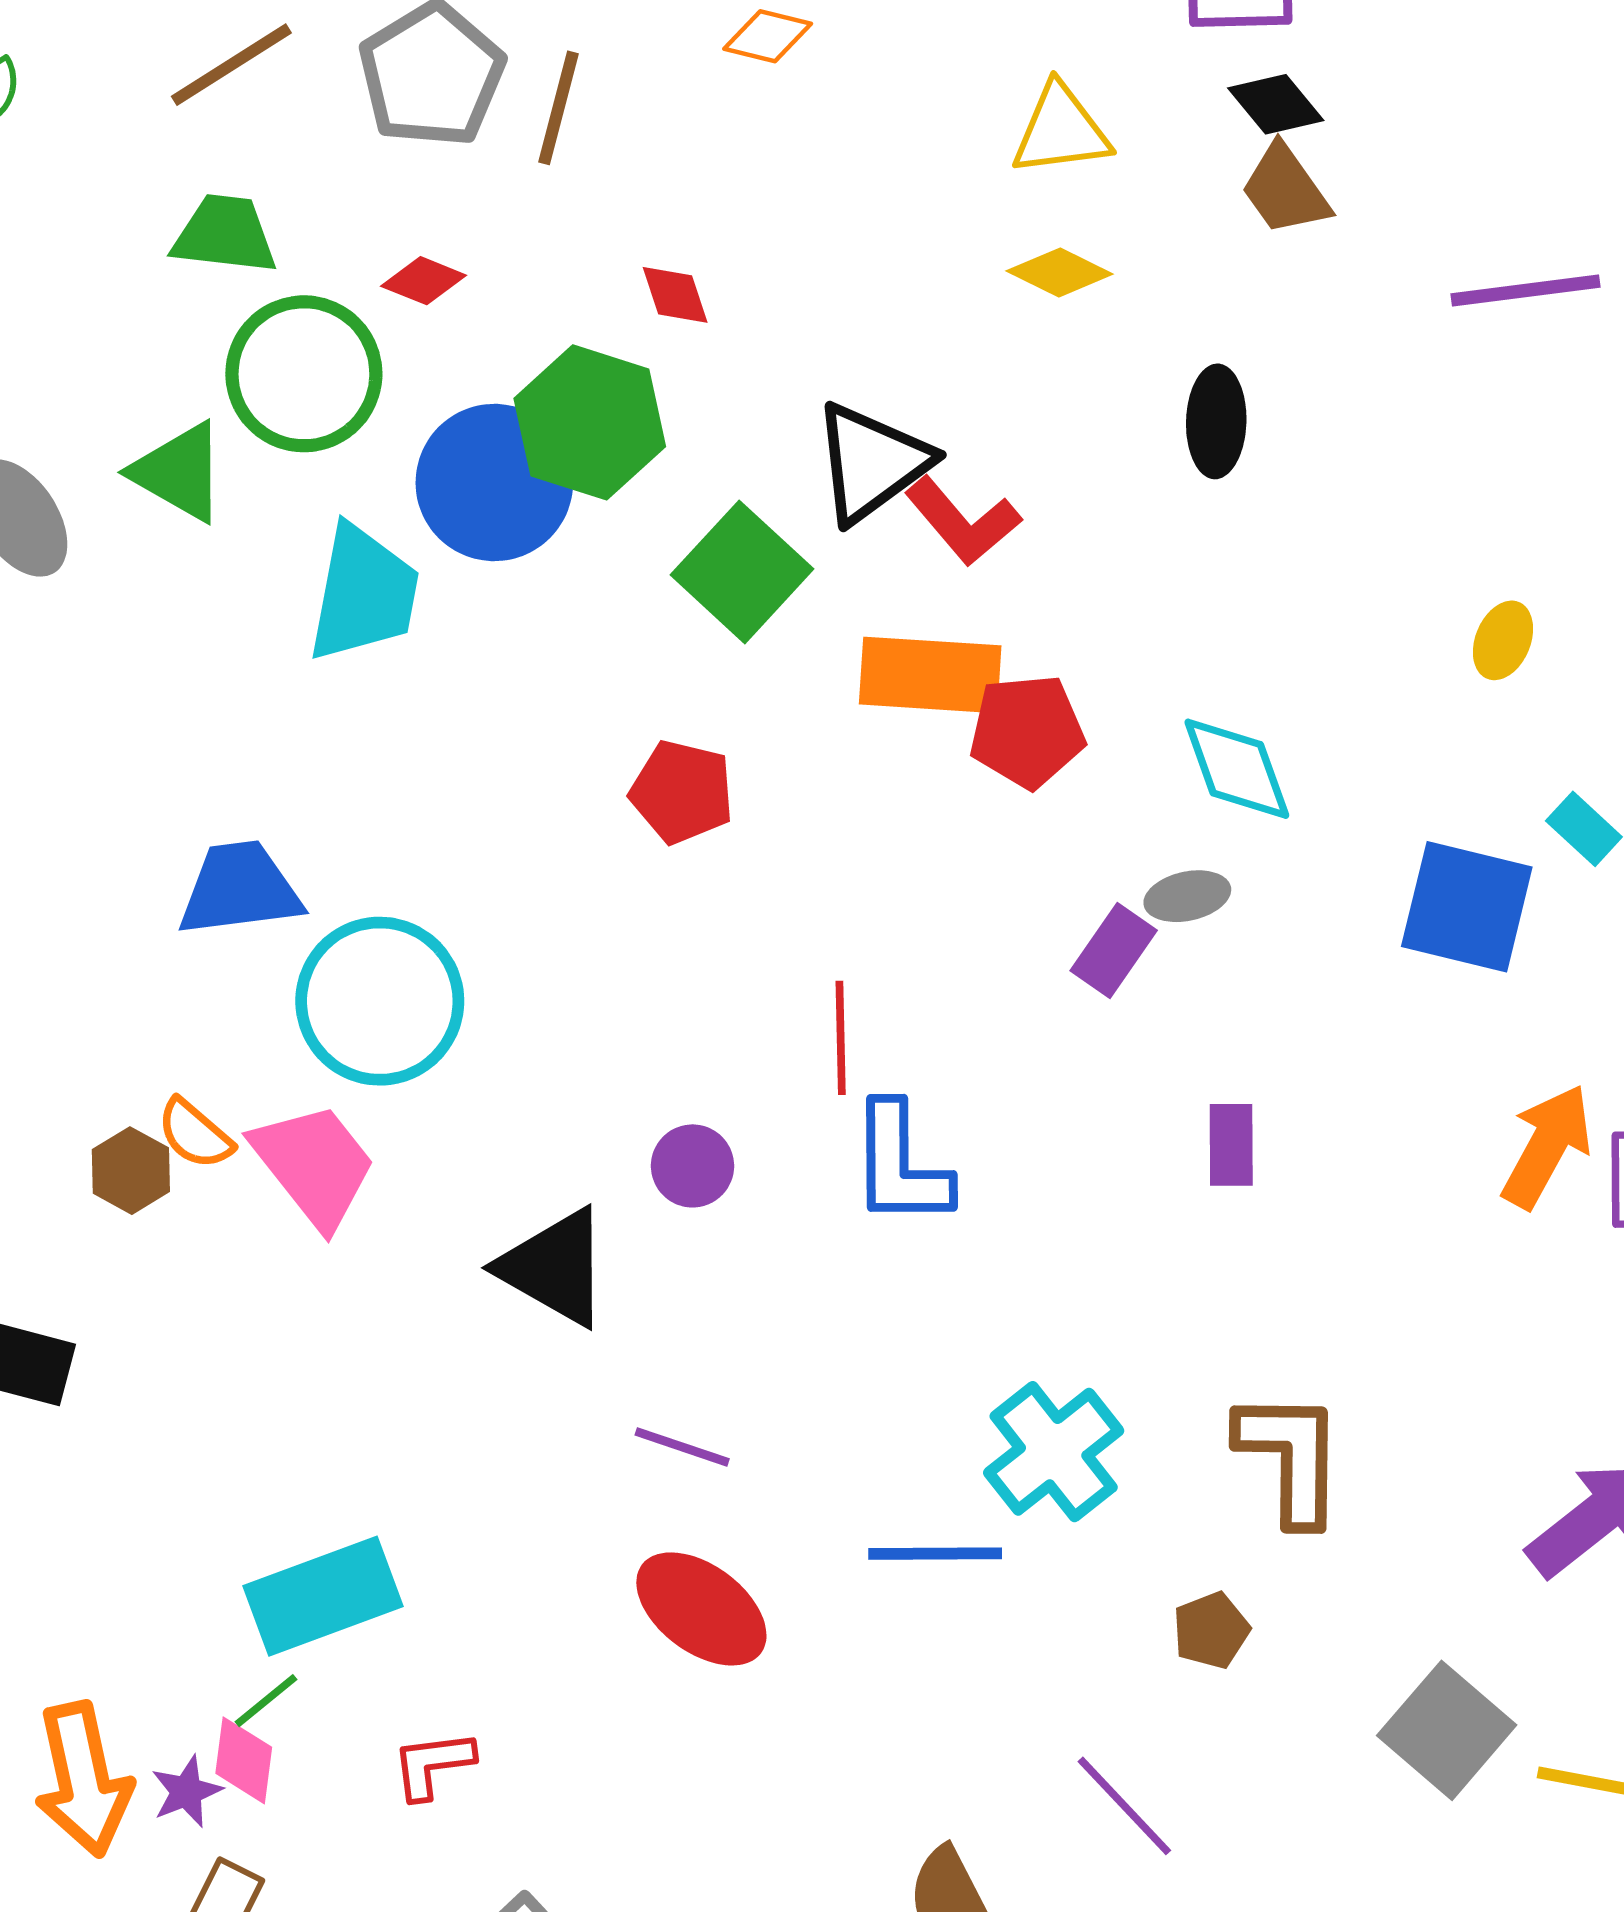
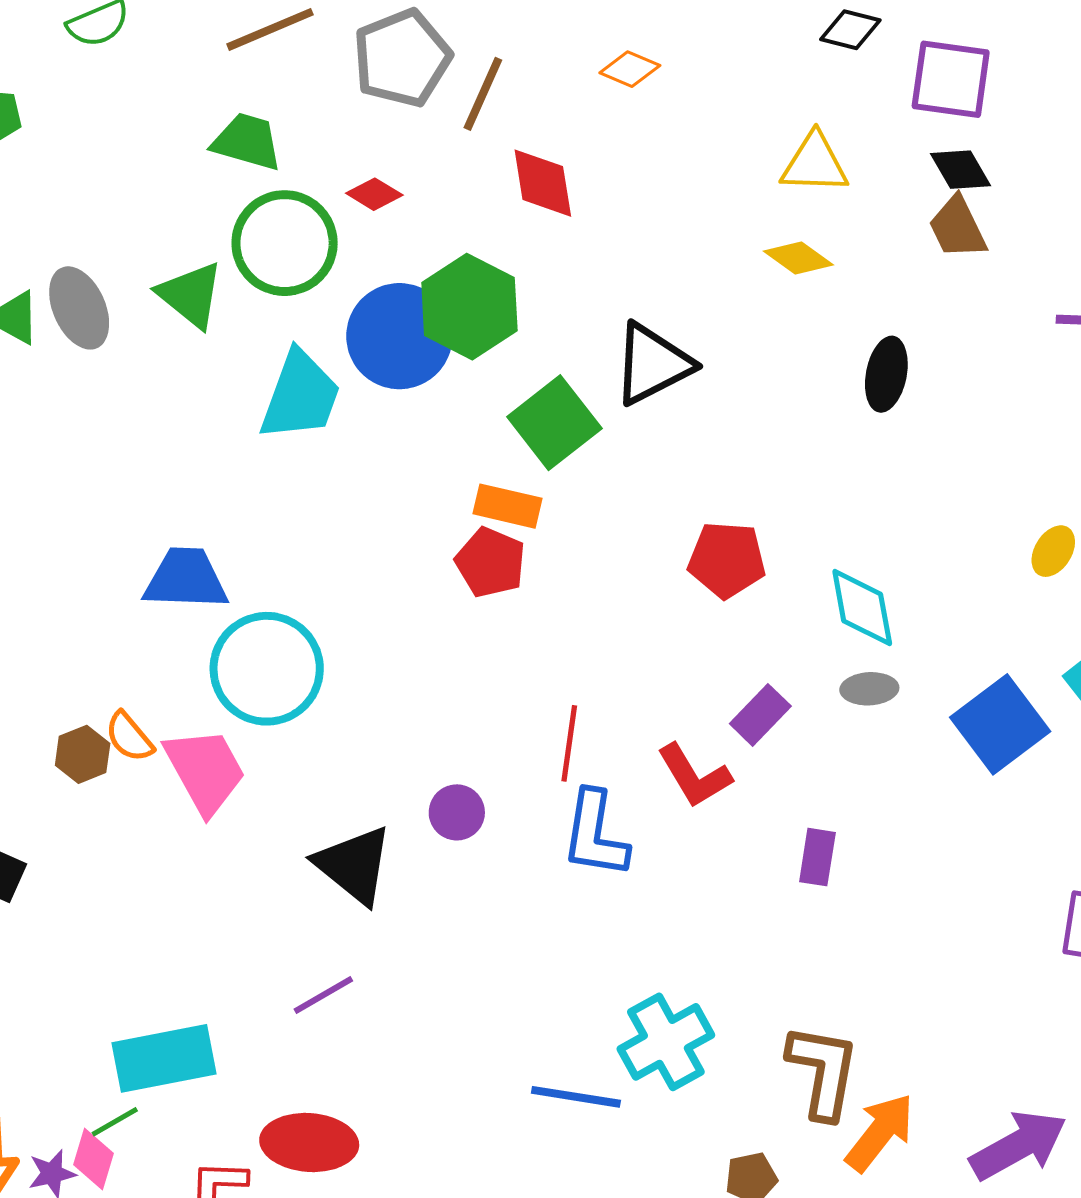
red diamond: (675, 295) -> (543, 183), moved, size x1.5
red L-shape: (963, 521) -> (694, 776), moved
orange rectangle: (930, 675) -> (508, 506), moved, size x0.7
gray ellipse: (1187, 896) -> (869, 689), moved
blue square: (1467, 907) -> (1000, 724), turned 30
orange arrow: (1547, 1146) -> (880, 1132), moved
purple line: (682, 1447) -> (323, 995), moved, turned -58
red ellipse: (701, 1609) -> (309, 1142), moved, turned -42

